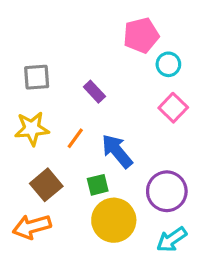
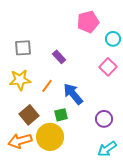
cyan circle: (168, 64) -> (113, 39), moved
purple circle: (167, 191) -> (104, 119), size x0.7
yellow circle: (114, 220) -> (50, 137), moved

